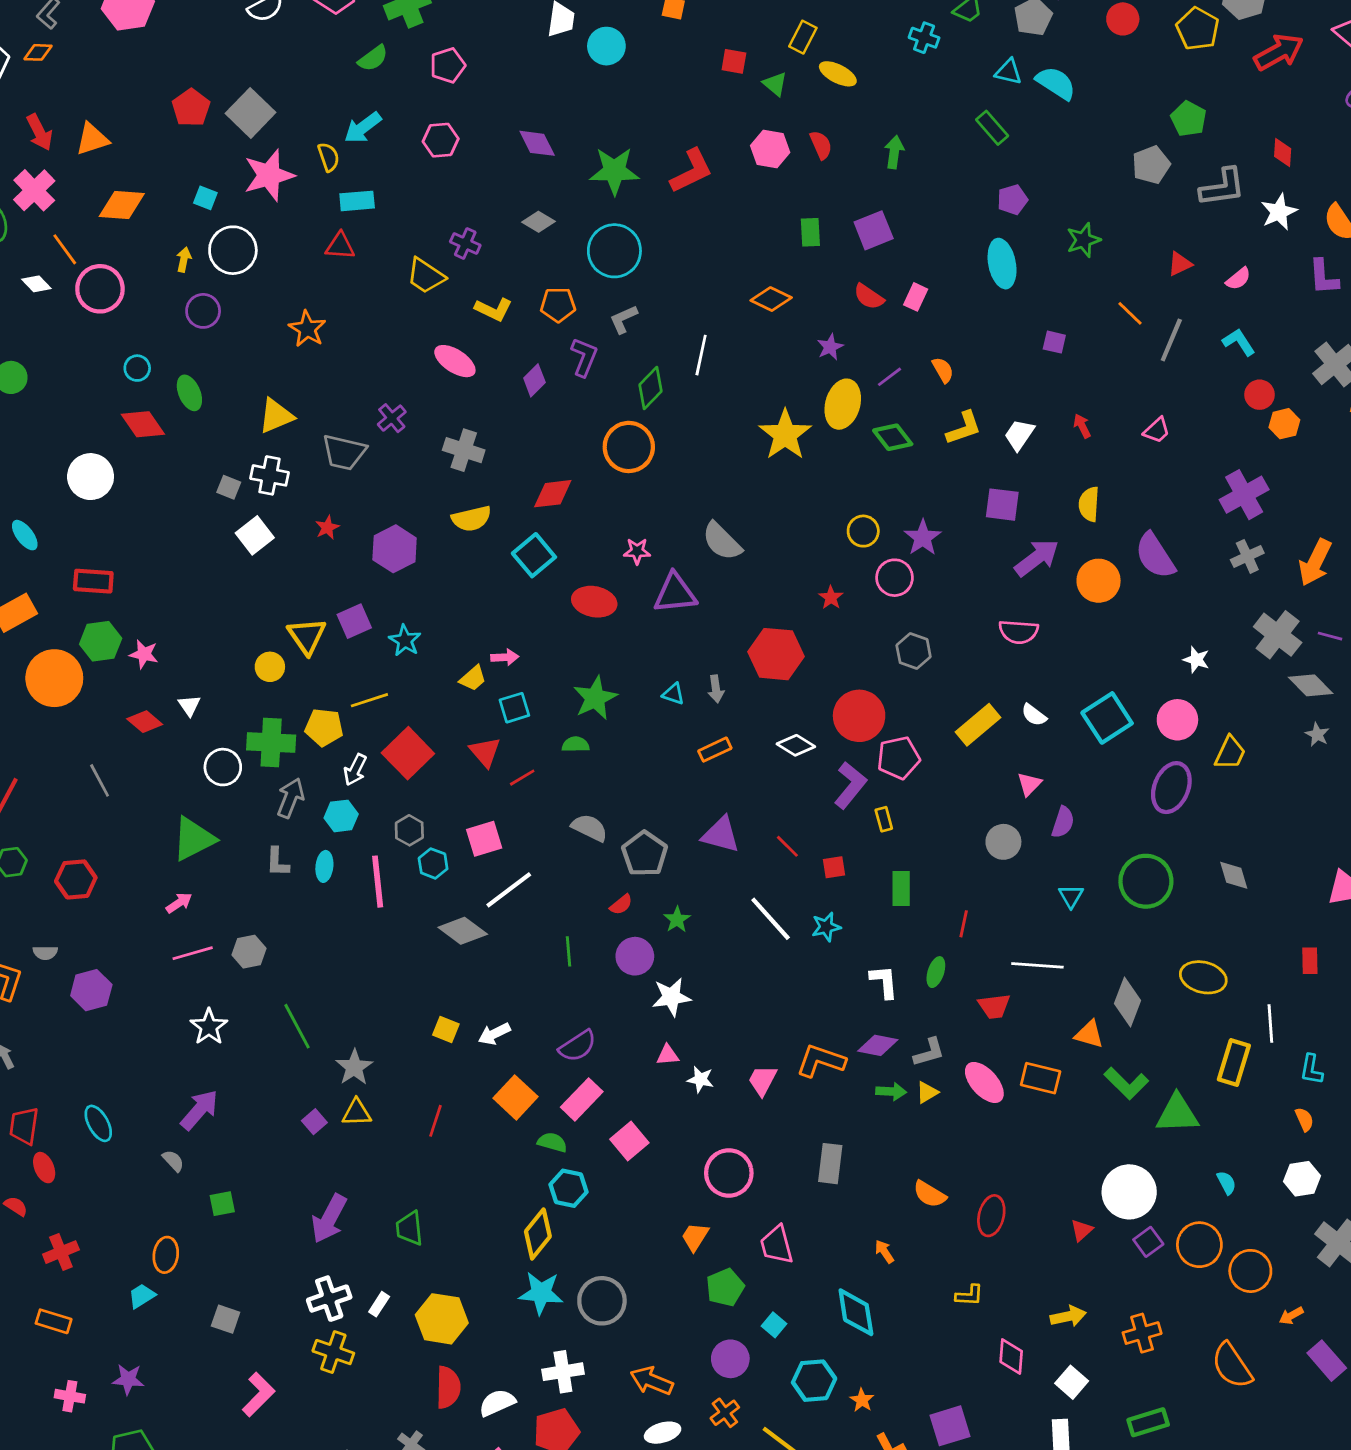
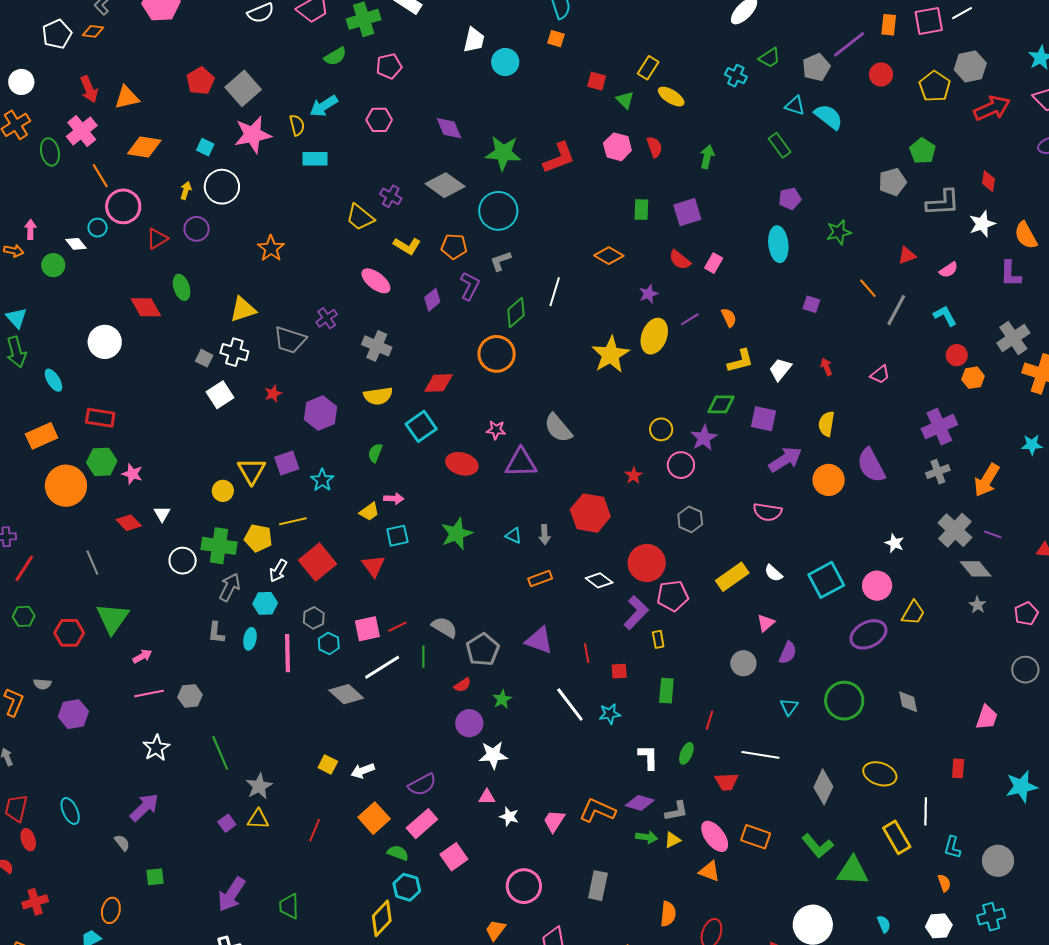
gray diamond: (539, 222) -> (445, 185), size x1.6
red triangle: (340, 246) -> (157, 239), moved, turned -40
white diamond: (36, 284) -> (76, 244), moved
cyan circle: (137, 368) -> (98, 228), moved
green diamond: (893, 437) -> (721, 404), moved, turned -56
green semicircle: (576, 744) -> (375, 453), moved, turned -72
red line: (522, 778) -> (397, 627), moved
purple ellipse: (1171, 788) -> (868, 634), turned 36
green triangle: (194, 839) -> (113, 618), moved, turned -33
red line: (787, 846) -> (587, 653), turned 30
green line: (568, 951) -> (423, 657), moved
orange triangle: (1089, 1034) -> (710, 871), moved
yellow rectangle: (1234, 1062) -> (897, 837), turned -52
orange semicircle: (930, 1194) -> (668, 914), turned -120

